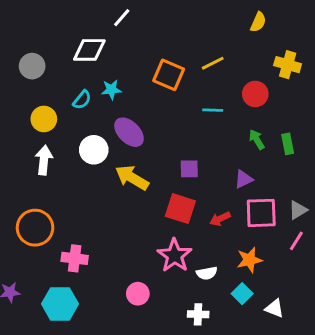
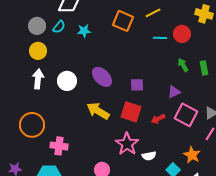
gray circle: (32, 66) -> (37, 26), moved
cyan semicircle: (82, 100) -> (59, 27), moved
cyan line: (213, 110) -> (160, 38), moved
purple ellipse: (129, 132) -> (102, 77), moved
white circle: (94, 150) -> (67, 81), moved
yellow arrow: (132, 178) -> (98, 111), moved
pink square: (261, 213) -> (186, 115), turned 30
orange star: (249, 260) -> (192, 155), moved, turned -30

